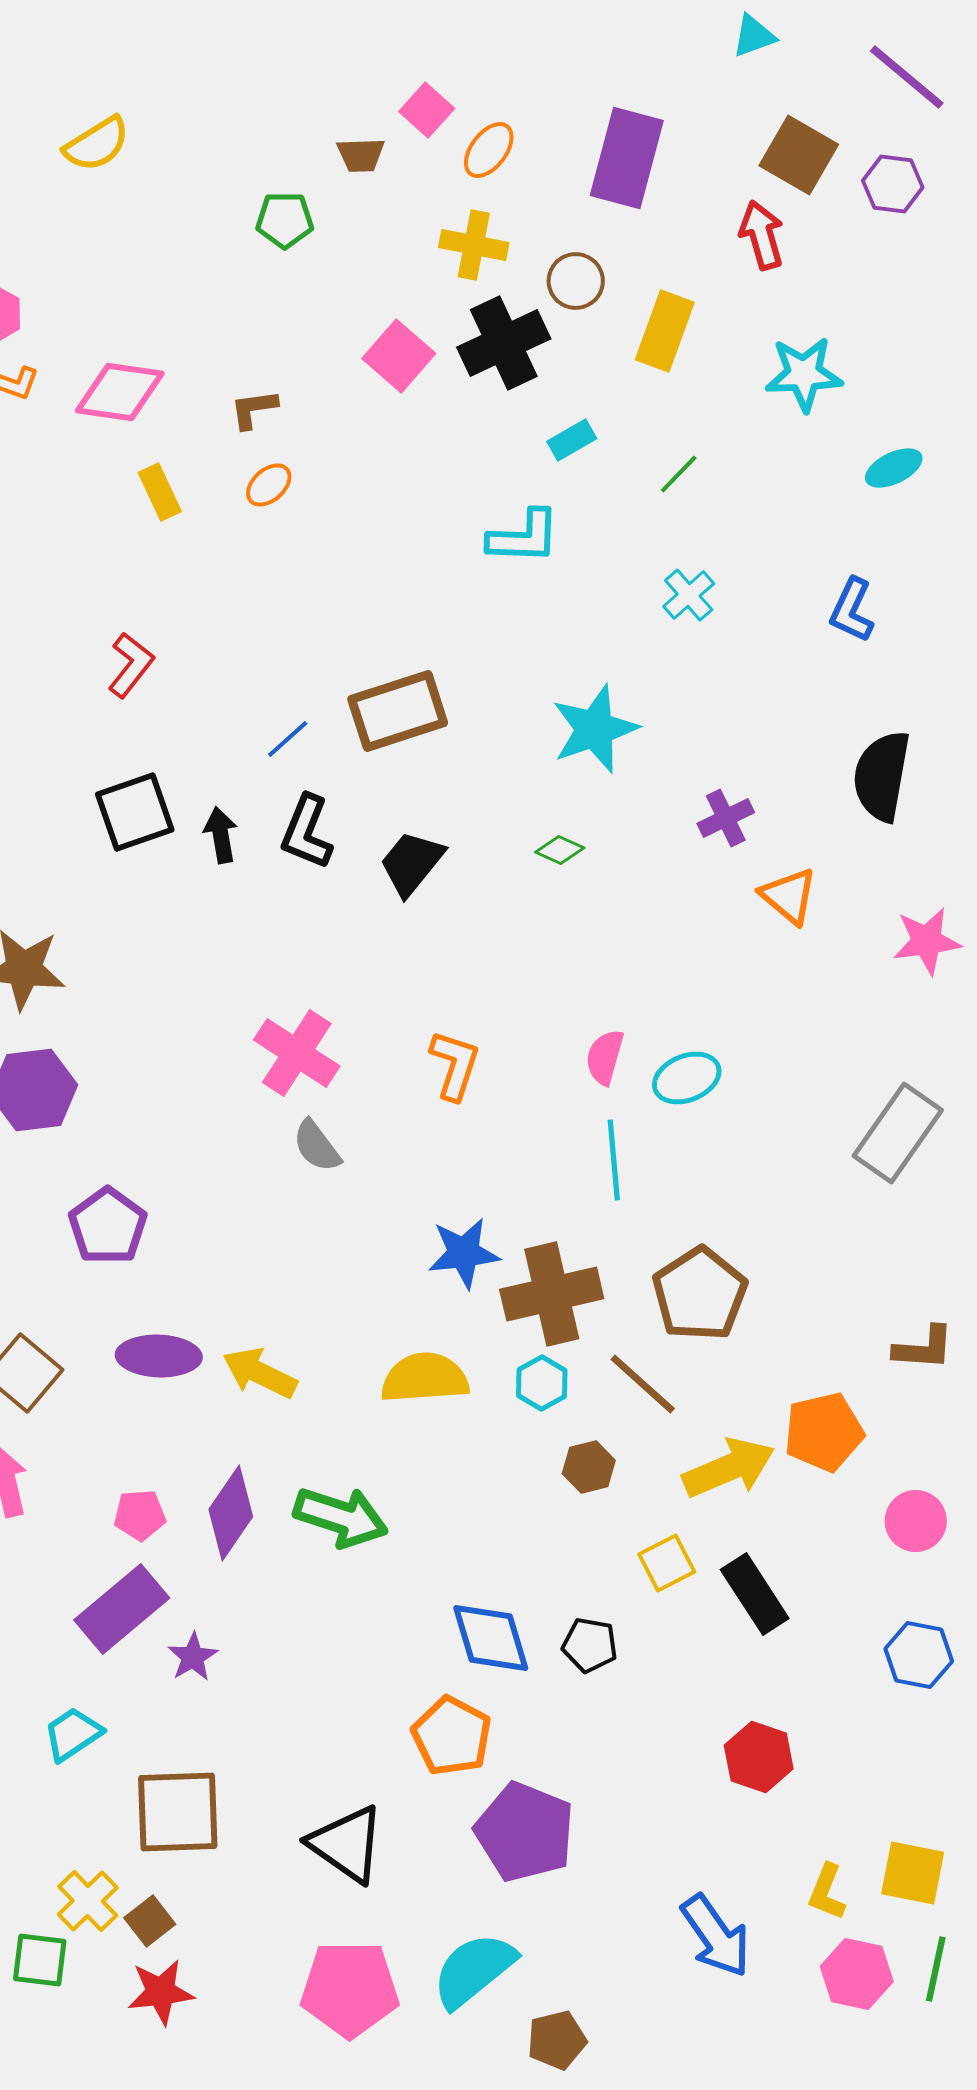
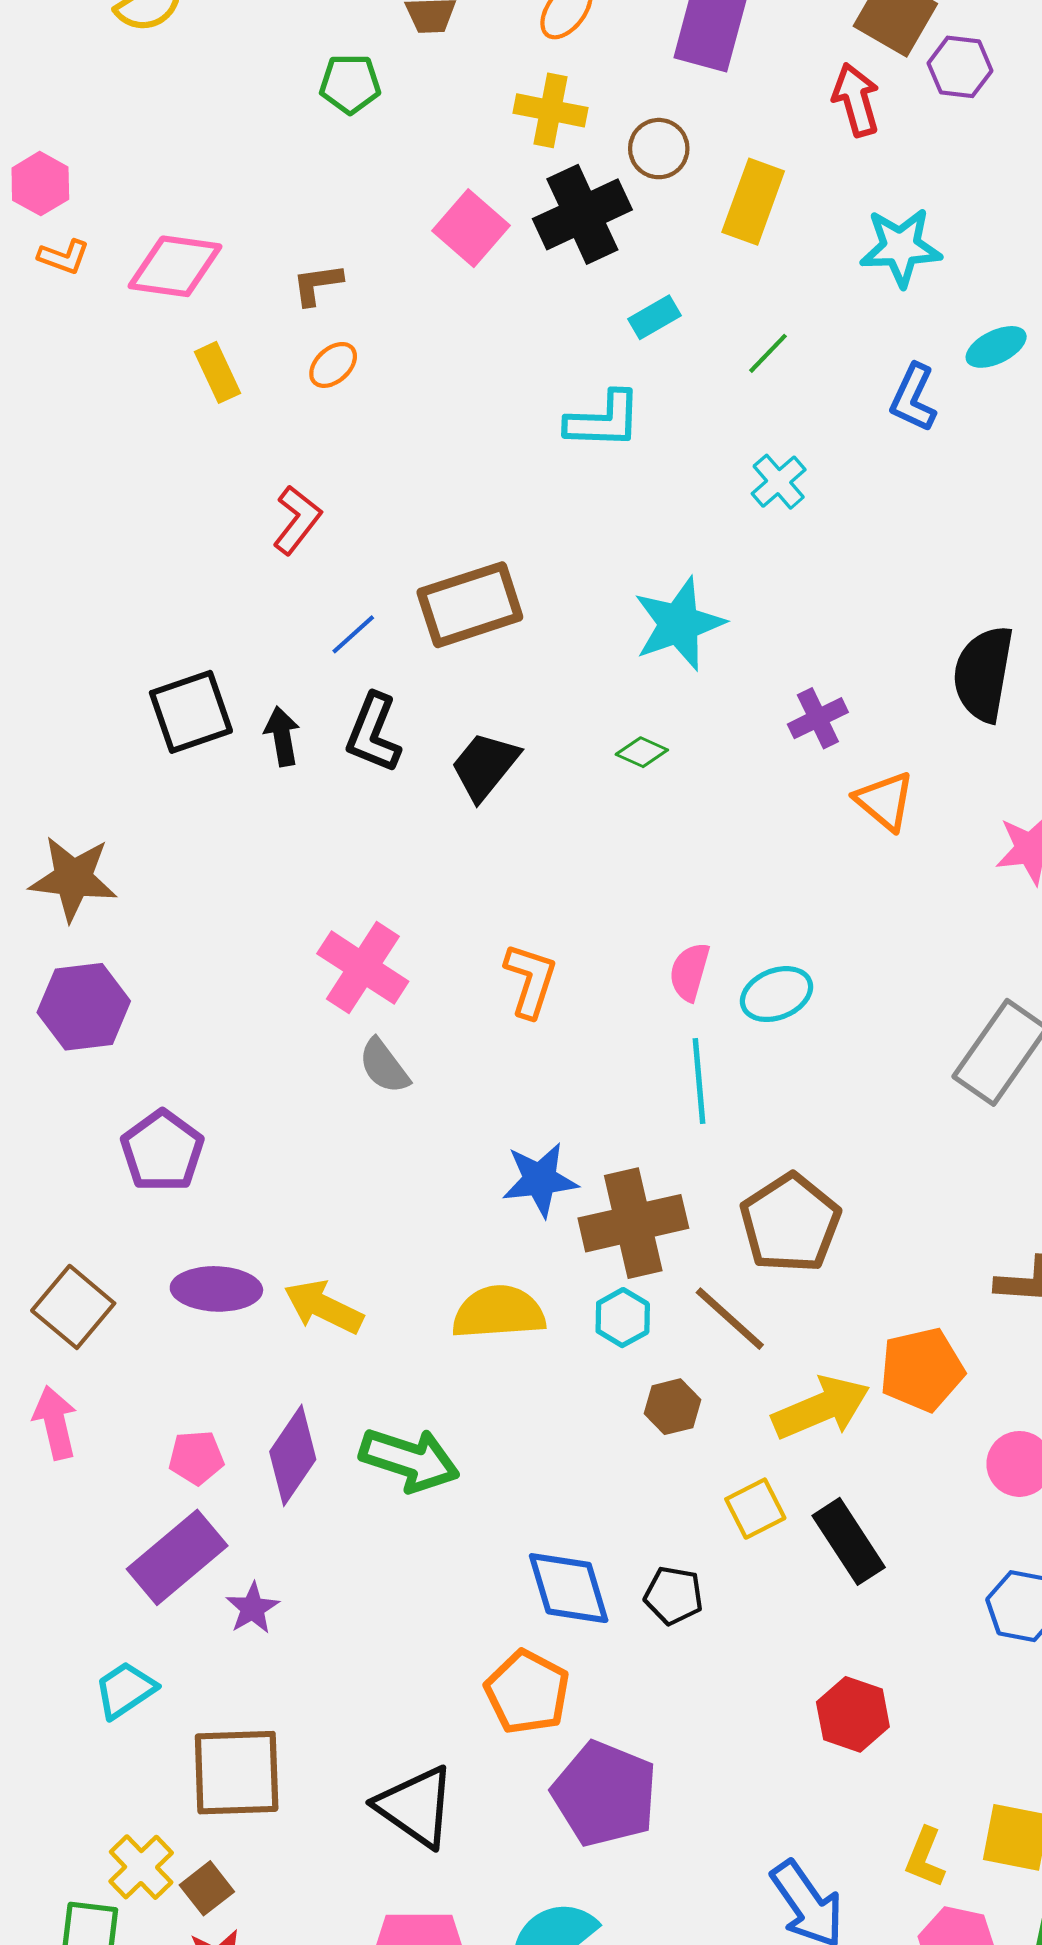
purple hexagon: (893, 184) -> (960, 67), moved
blue L-shape: (852, 610) -> (913, 398), moved
red L-shape: (131, 665) -> (297, 520), moved

